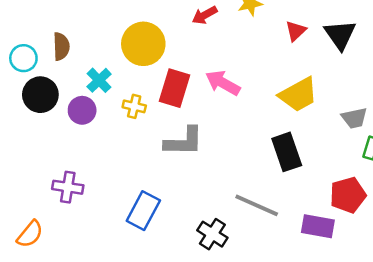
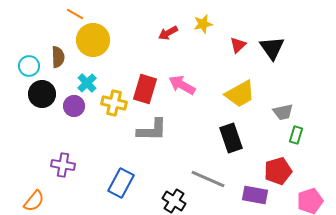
yellow circle: (143, 44) -> (93, 40), moved
yellow cross: (134, 106) -> (114, 103), size x1.4

